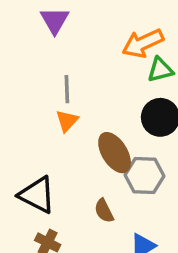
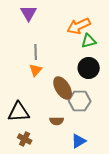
black triangle: (37, 195) -> (19, 112), turned -30
brown semicircle: (104, 211) -> (57, 121), turned -64

